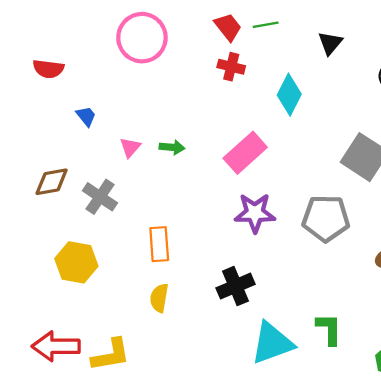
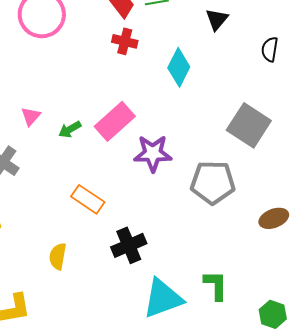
green arrow: (172, 147) -> (70, 129), moved, turned 145
pink rectangle: (245, 153) -> (115, 121), moved
purple star: (255, 213) -> (153, 153), moved
orange rectangle: (159, 244) -> (88, 199), moved, turned -52

